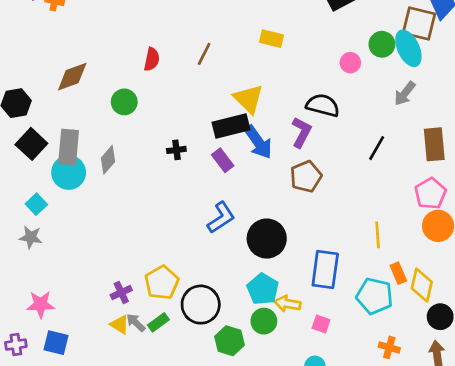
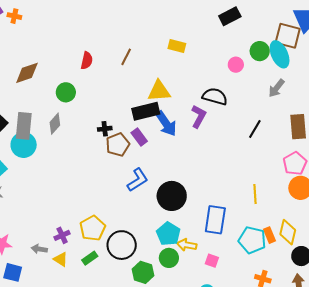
yellow triangle: (248, 99) -> (159, 91), turned -50
gray diamond: (108, 160) -> (55, 124), moved
brown pentagon: (306, 176) -> (118, 145), moved
orange rectangle: (398, 273) -> (269, 235), moved
gray arrow: (136, 323) -> (39, 249), moved, turned -35

